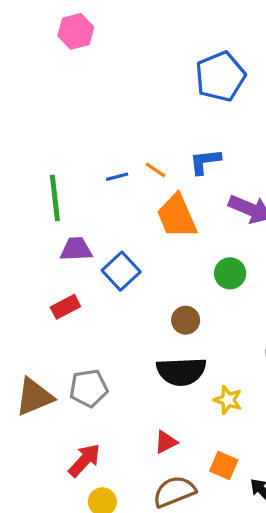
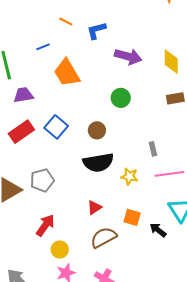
orange line: (155, 170) -> (66, 22), moved
orange trapezoid: (177, 216) -> (67, 73), moved
blue square: (121, 271) -> (56, 127), moved
red rectangle: (65, 307) -> (21, 132), size x1.4

